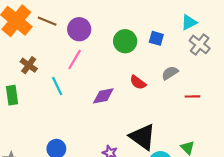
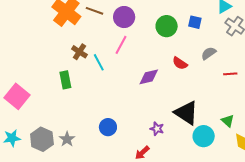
cyan line: (57, 86) -> (99, 62), moved

